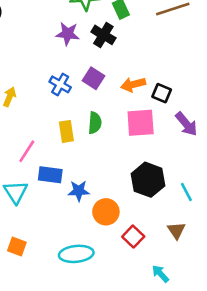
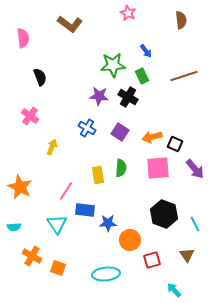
blue cross: (60, 84) -> (87, 128), moved
red square: (133, 237) -> (152, 260), turned 30

